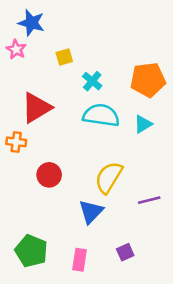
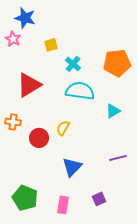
cyan triangle: (143, 124) -> (113, 111), moved
orange cross: (16, 142) -> (13, 122), moved
yellow semicircle: (109, 177) -> (63, 128), moved, size x0.6

